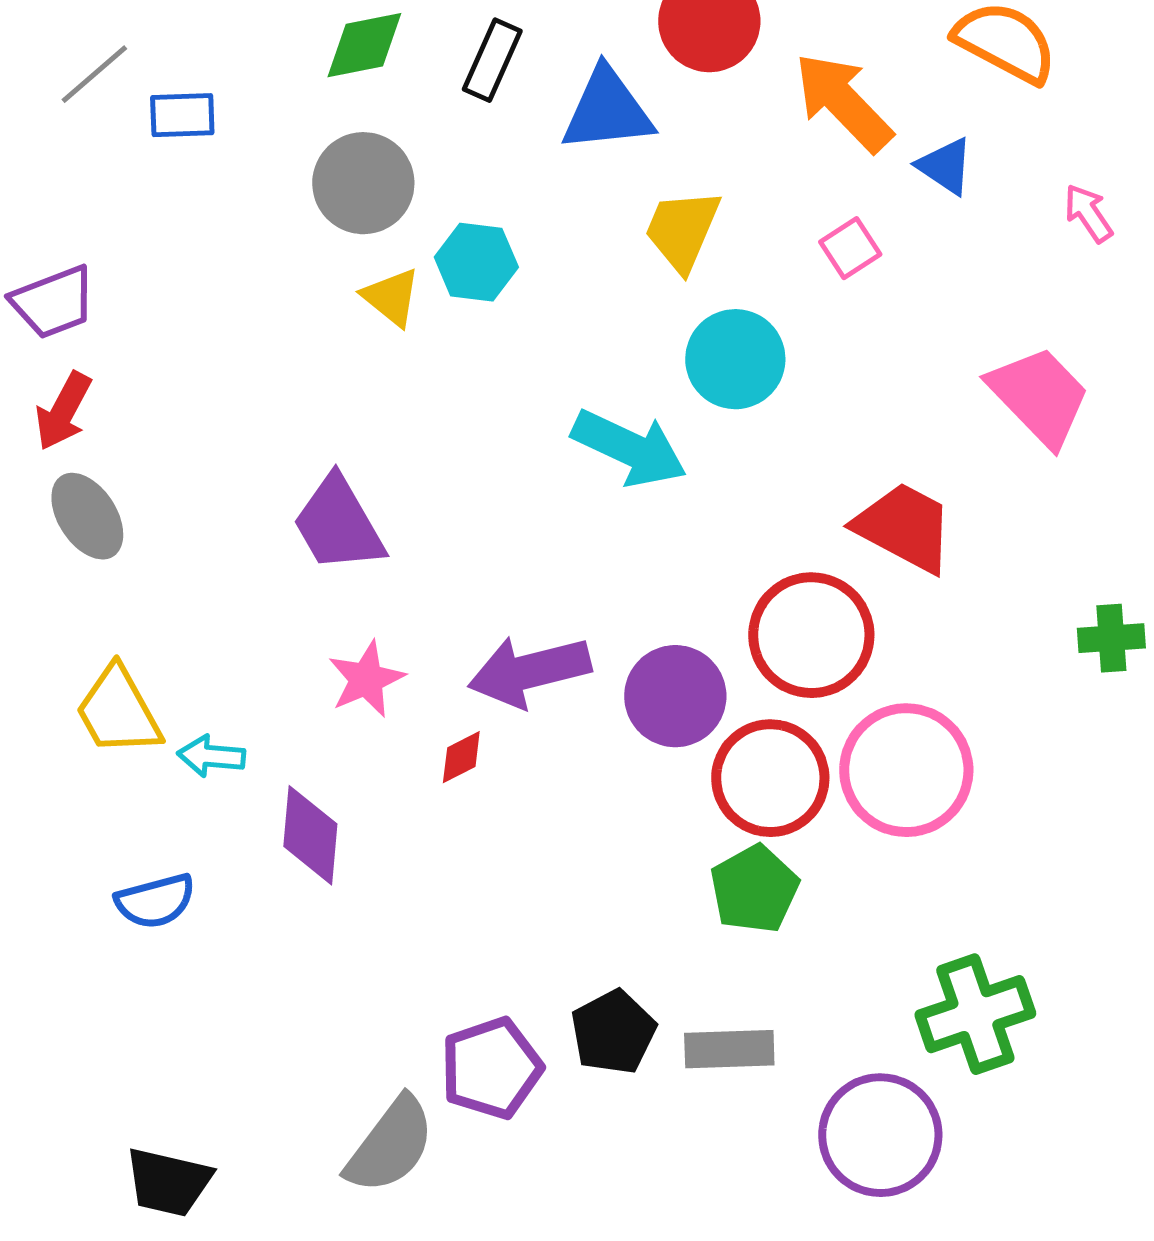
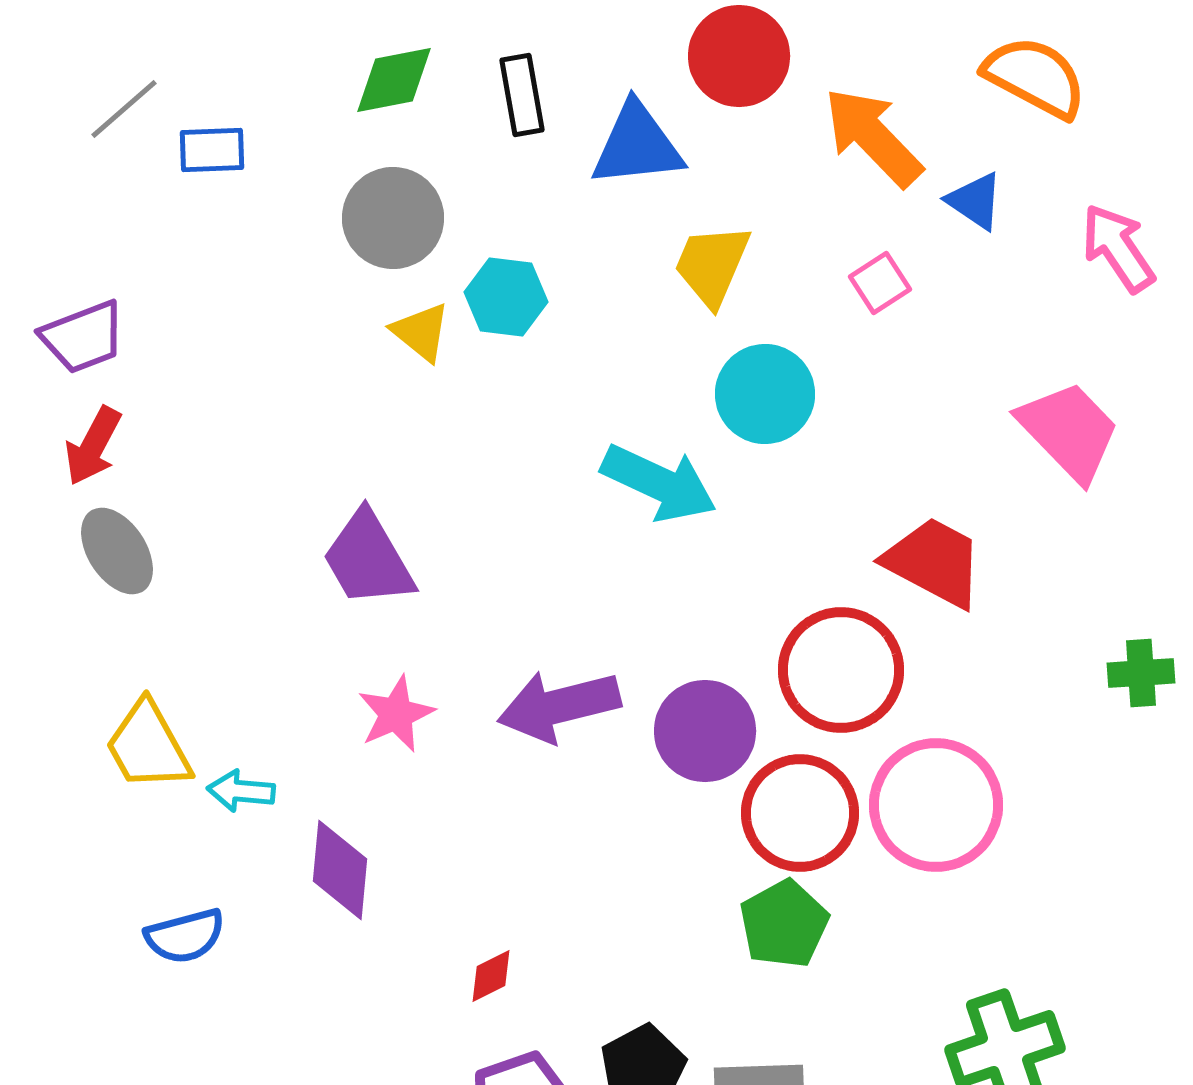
black rectangle: (492, 60) -> (522, 95), turned -34
pink arrow: (1088, 213) -> (1118, 248), size x1.5
red diamond: (461, 757) -> (491, 976), moved

